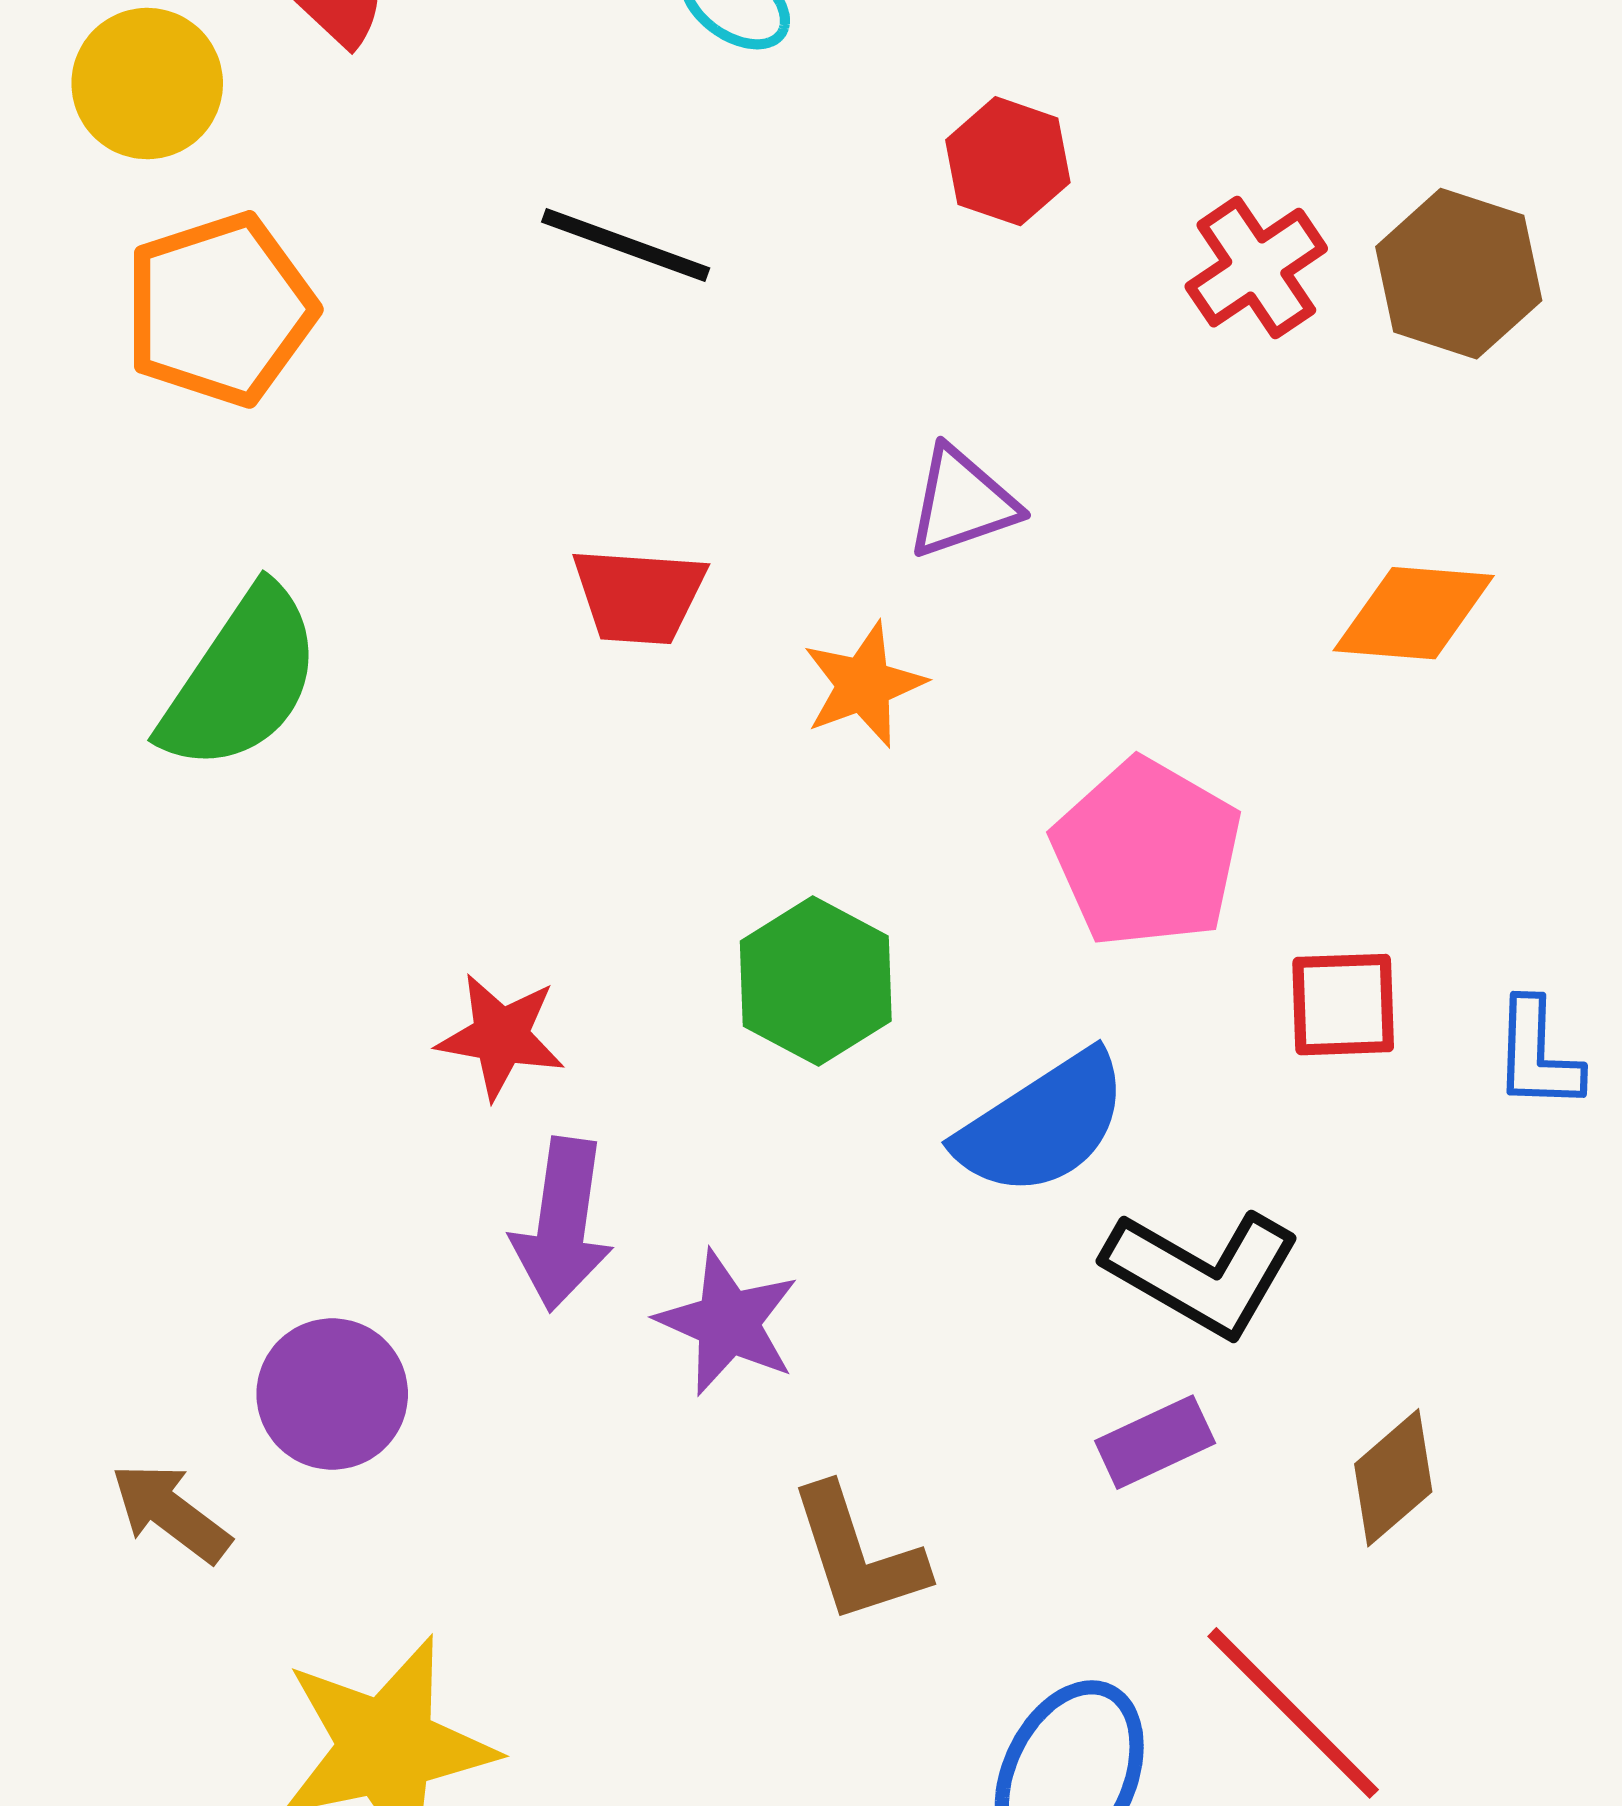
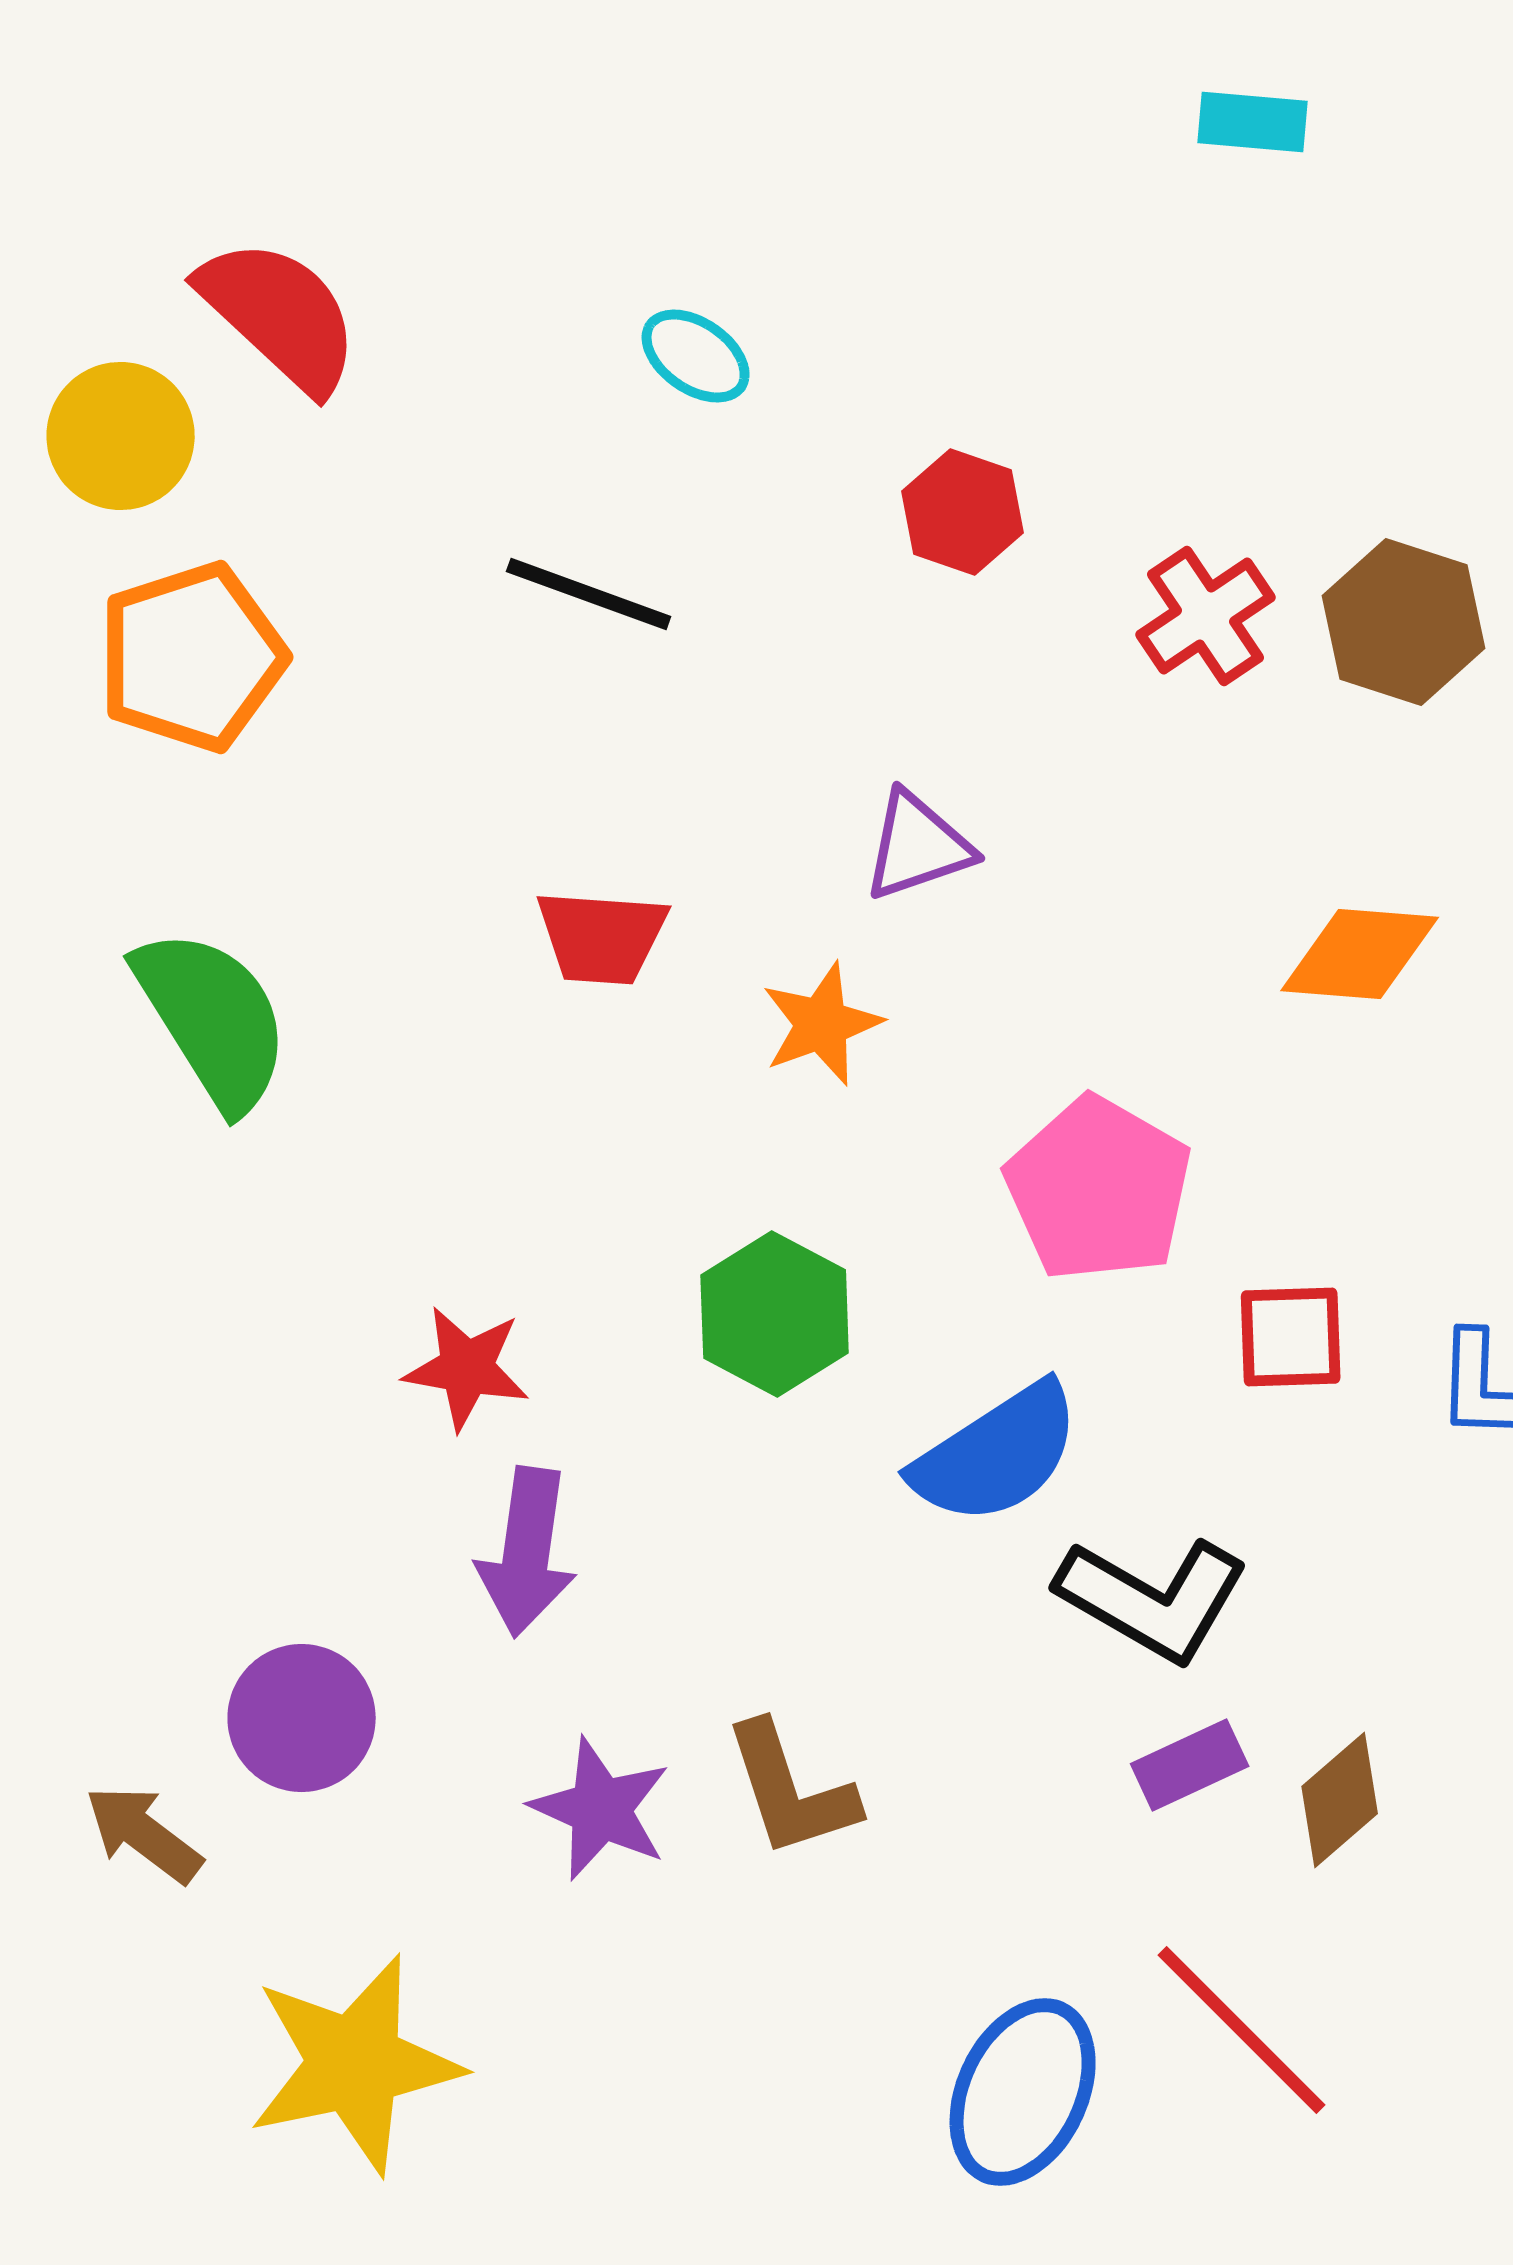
green semicircle: (241, 679) -> (213, 1019), turned -66
purple star: (728, 1322) -> (601, 1809), moved
purple rectangle: (1155, 1442) -> (1190, 1765), moved
brown L-shape: (858, 1554) -> (791, 1790), moved

